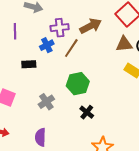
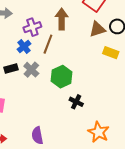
brown arrow: (91, 26) -> (62, 19), turned -50
gray cross: (46, 102) -> (31, 70), moved

